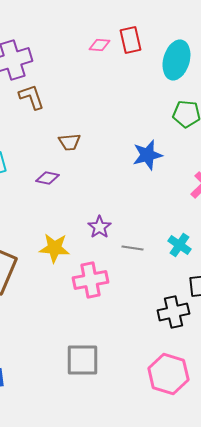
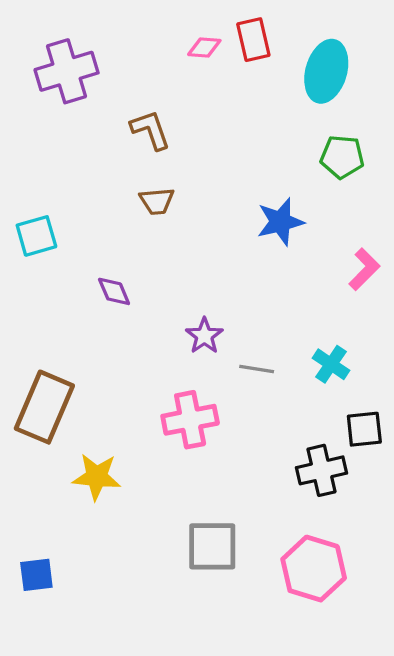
brown L-shape: (31, 97) -> (150, 130), moved
purple diamond: (47, 178) -> (114, 291), moved, turned 55
yellow star: (54, 248) -> (97, 477), moved
gray square: (82, 360) -> (212, 546), moved

